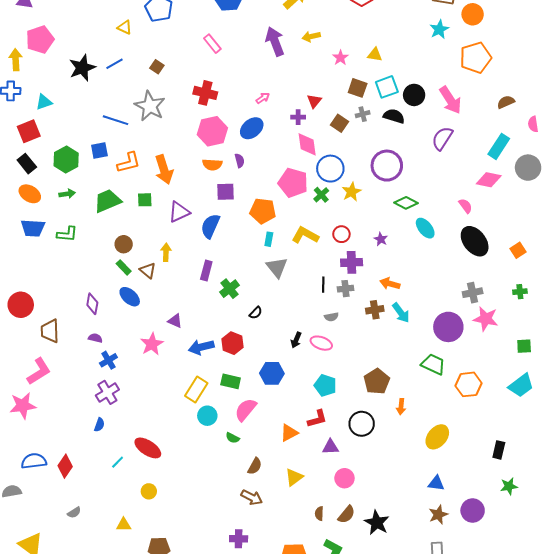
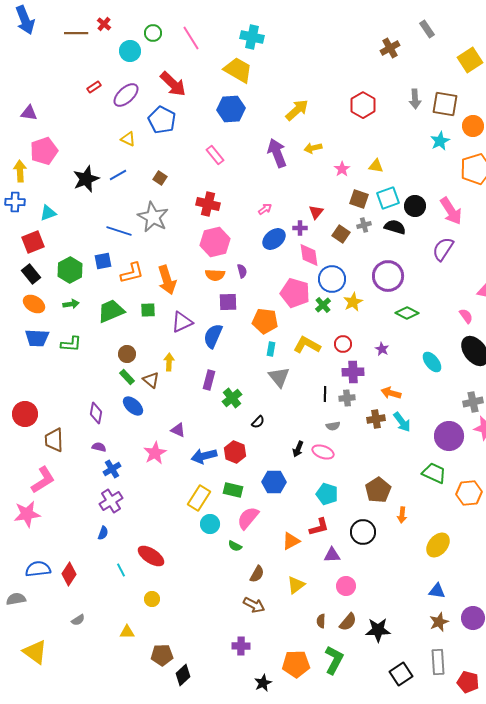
blue ellipse: (252, 128) -> (274, 239), moved
cyan ellipse: (425, 228) -> (432, 362), moved
cyan line: (118, 462) -> (121, 570), turned -72
black star: (377, 523) -> (378, 630), turned -30

